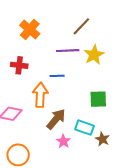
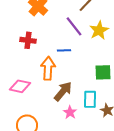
purple line: (68, 51) -> (74, 26), turned 55
cyan rectangle: (85, 128) -> (90, 99), turned 72

